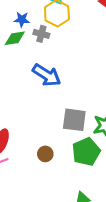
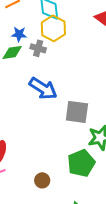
gray square: (74, 120) -> (77, 112), moved
brown circle: (45, 154) -> (42, 180), moved

